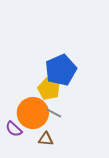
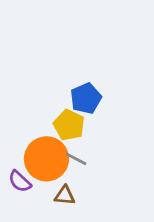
blue pentagon: (61, 70) -> (86, 98), size x0.7

